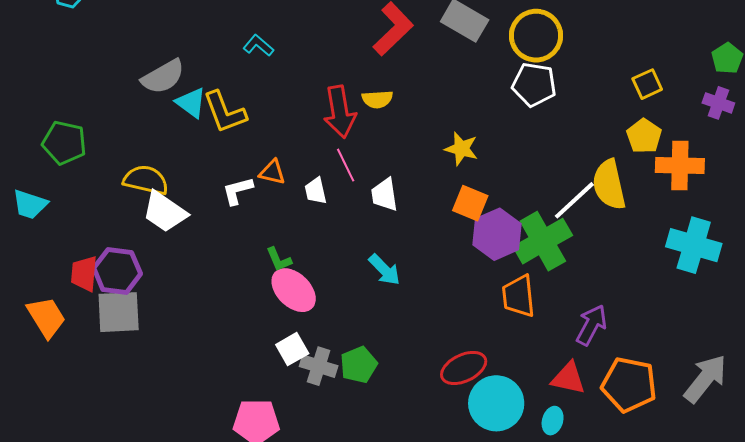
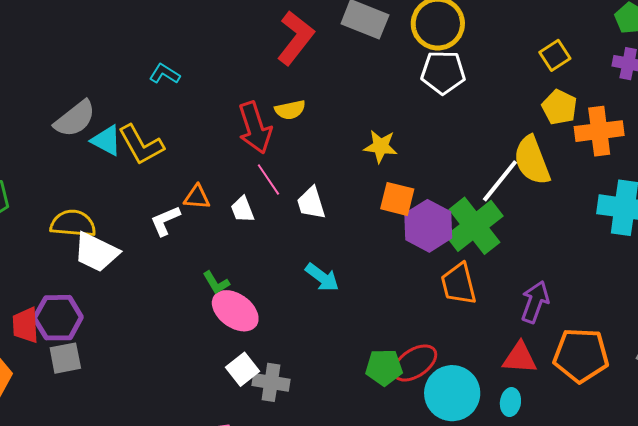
gray square: (119, 312) -> (65, 358), size x0.7
green pentagon: (359, 365) -> (384, 367), moved, turned 30

